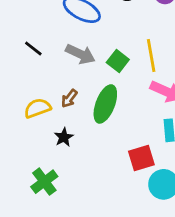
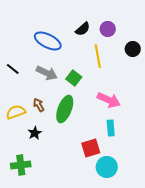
yellow line: (151, 55) -> (98, 56), moved
brown arrow: (69, 98) -> (39, 105), turned 112
green cross: (44, 182) -> (21, 165), turned 30

